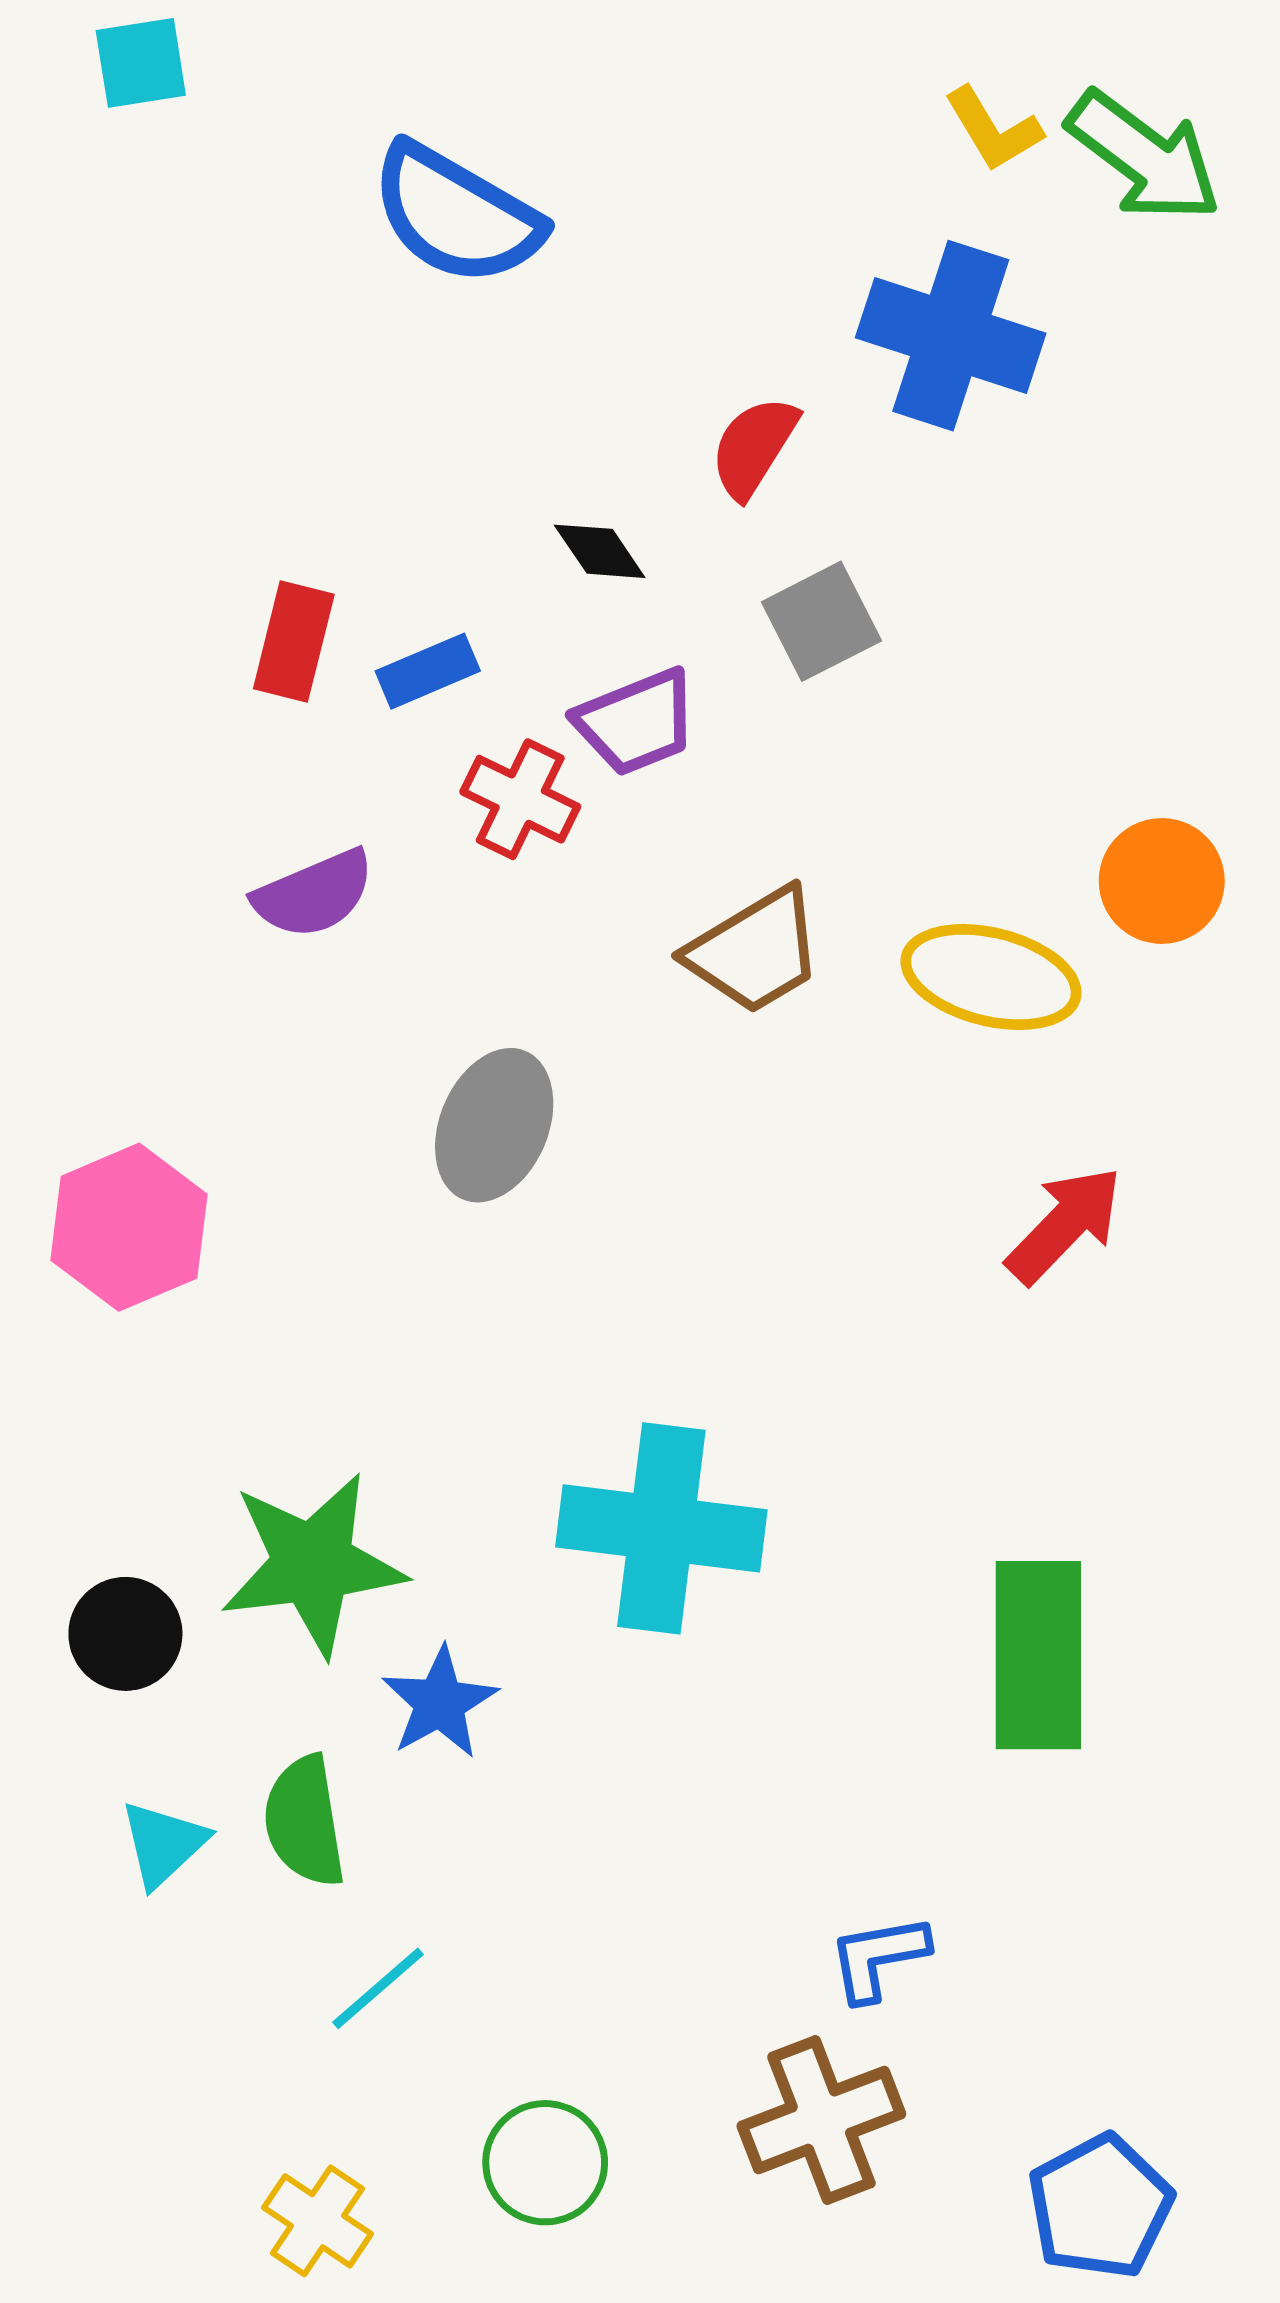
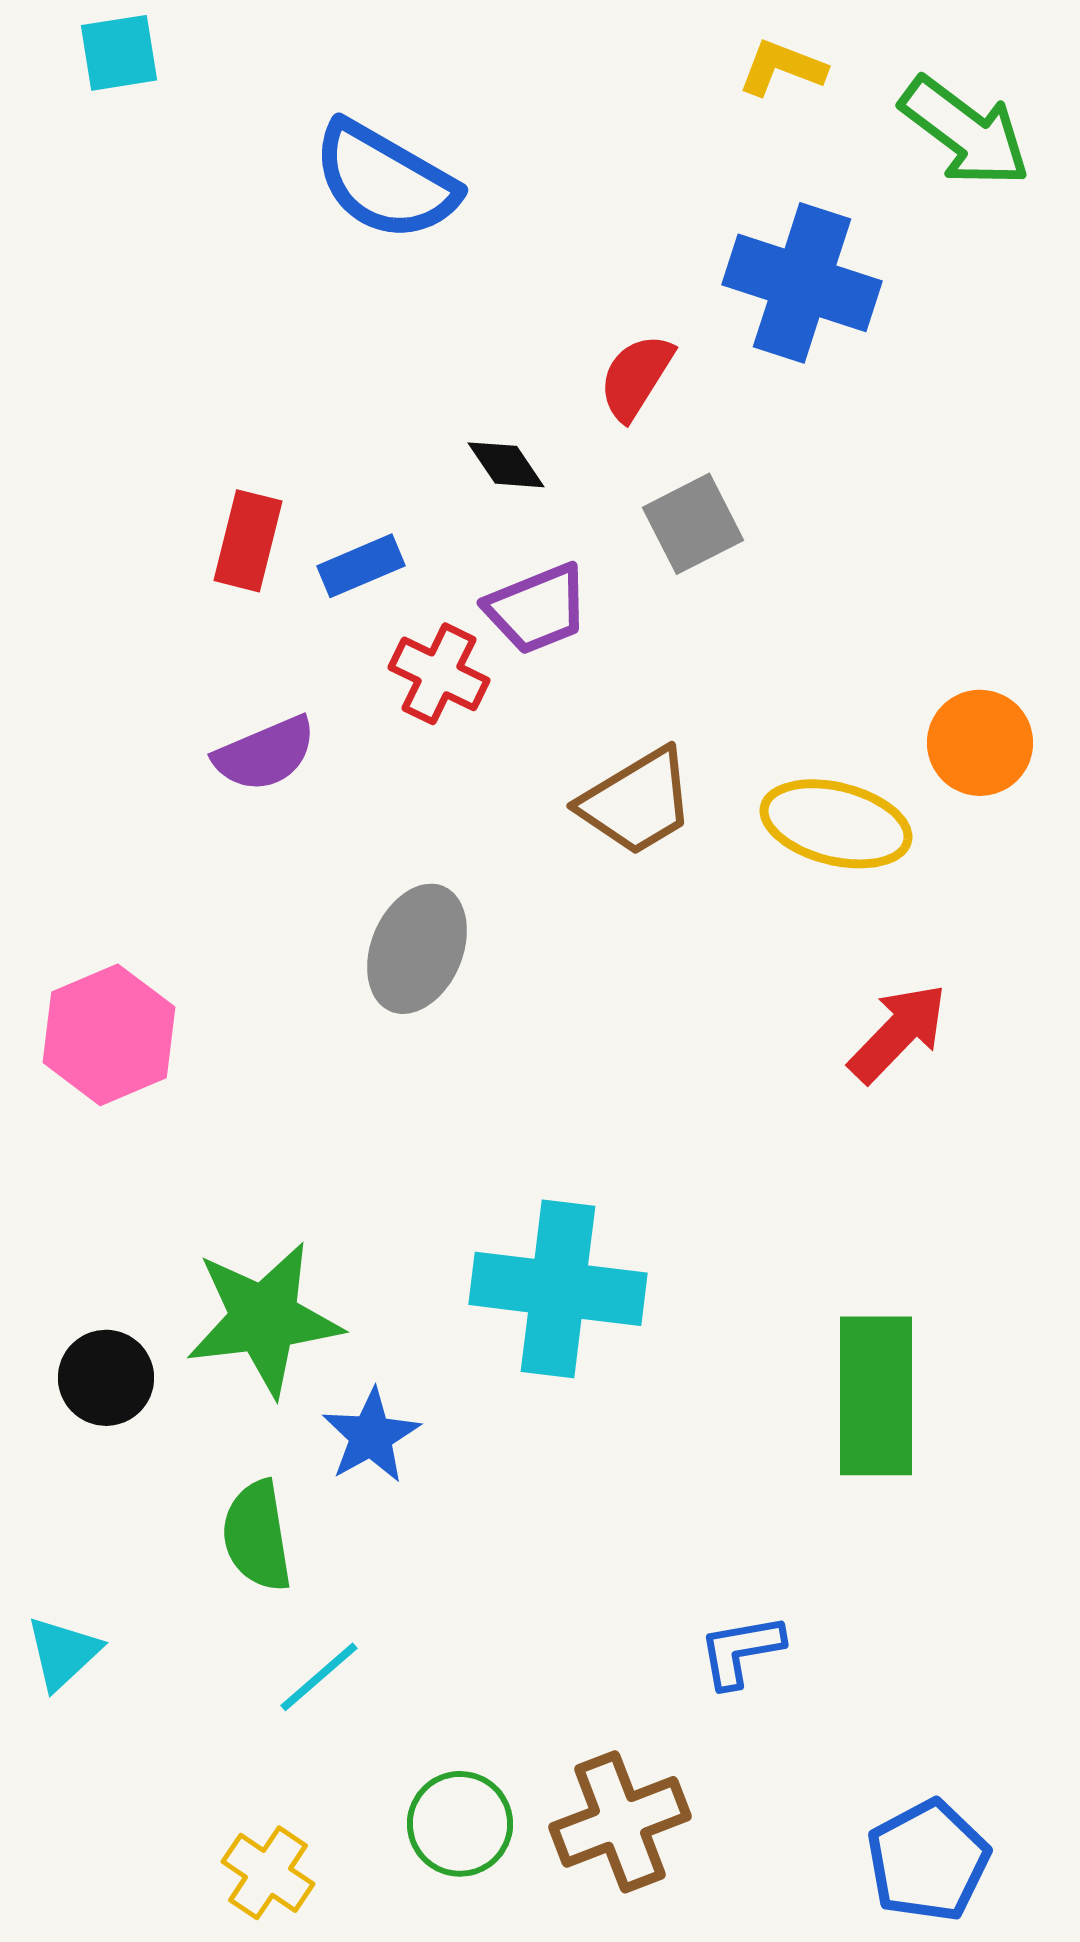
yellow L-shape: (993, 129) -> (782, 68), moved, turned 142
cyan triangle: (163, 1844) -> (63, 1653), moved
brown cross: (821, 2120) -> (620, 1822), moved

